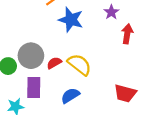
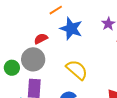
red semicircle: (54, 63) -> (41, 39), moved

